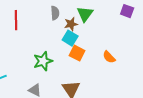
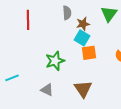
green triangle: (85, 14) -> (109, 14), moved
orange square: (77, 53) -> (89, 53), turned -35

